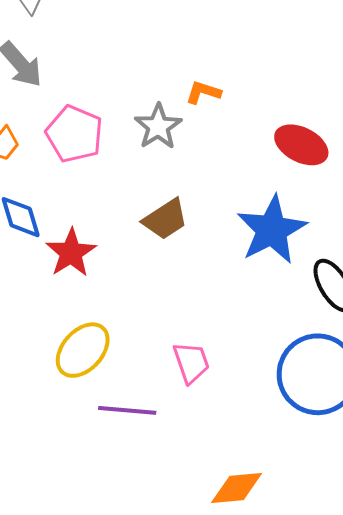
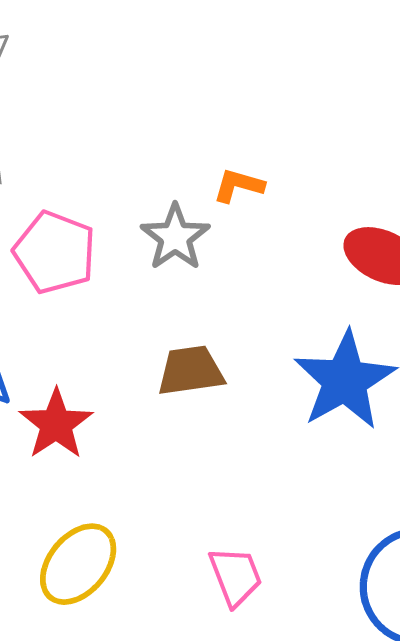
brown trapezoid: (165, 219) -> (191, 371), turned -153

